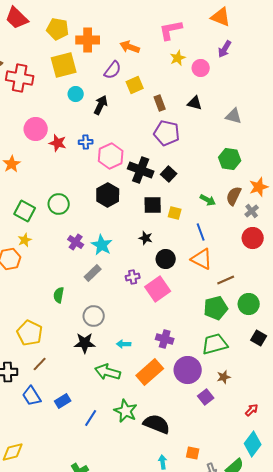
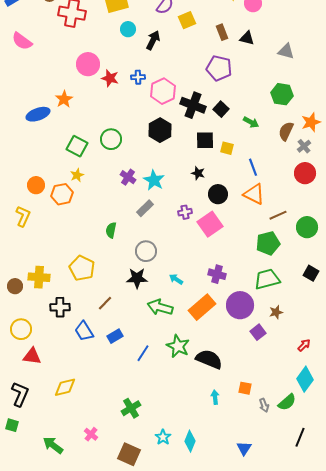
brown rectangle: (160, 103) -> (222, 32), moved
green arrow: (208, 200) -> (251, 122), moved
green circle: (249, 304) -> (307, 227), moved
cyan arrow: (124, 344) -> (176, 279), turned 32
brown line: (40, 364) -> (105, 303), moved

